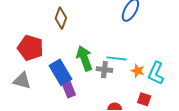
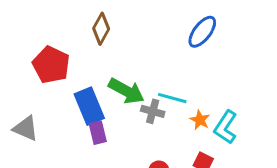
green arrow: (84, 58) -> (126, 91), turned 130
gray triangle: (22, 81) -> (26, 128), moved

